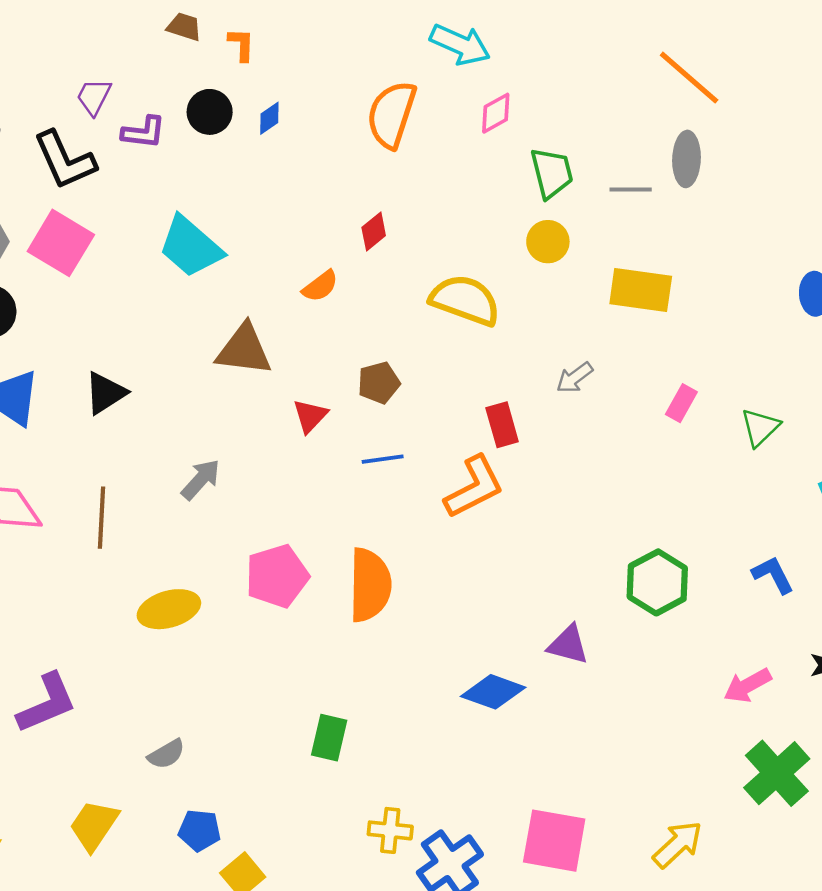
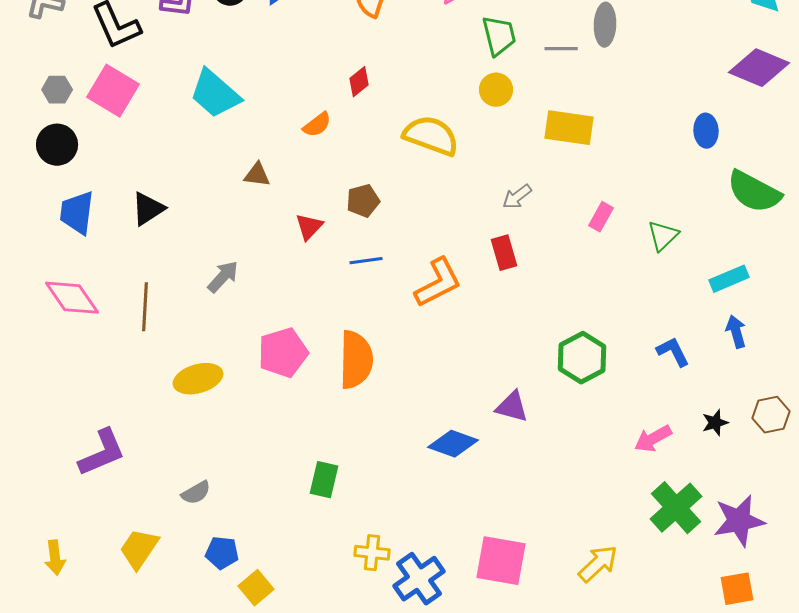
brown triangle: (244, 350) -> (257, 175), size x0.6
red rectangle: (502, 425) -> (504, 253), moved

